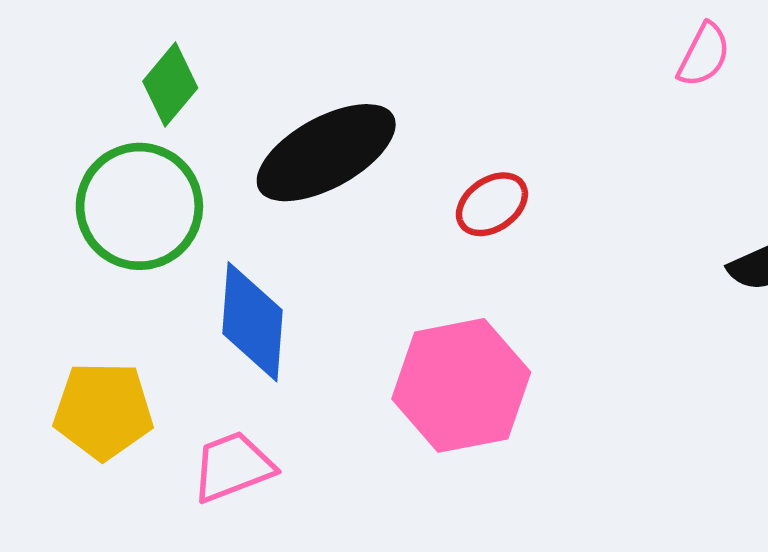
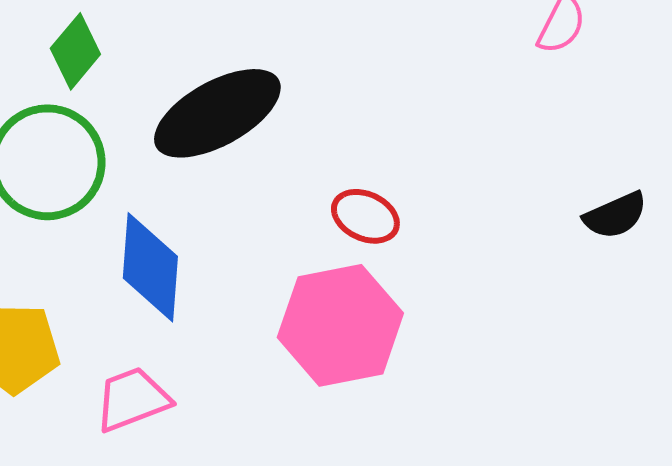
red ellipse: (492, 204) -> (365, 216), moved, turned 60

